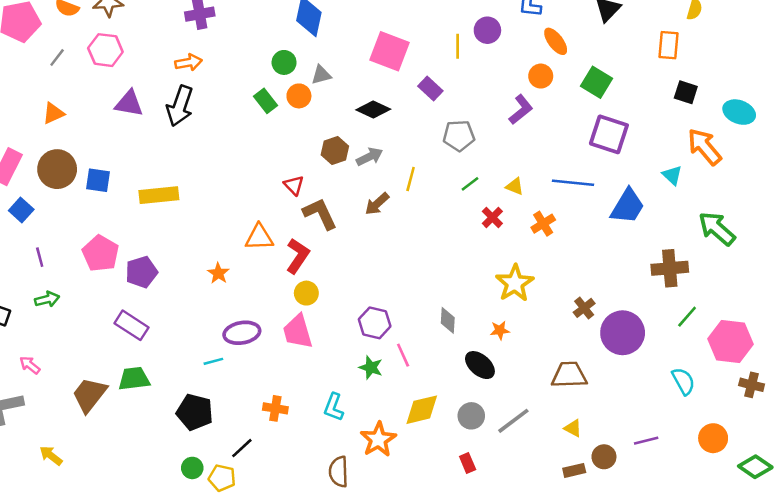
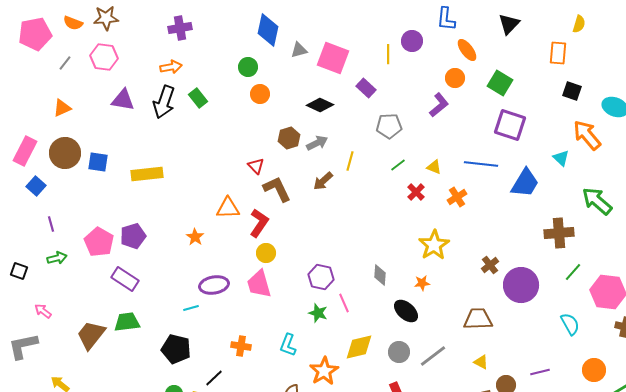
gray triangle: (321, 75) -> (299, 50), moved
green rectangle: (265, 101) -> (198, 98), moved
pink pentagon: (100, 253) -> (99, 242), moved

